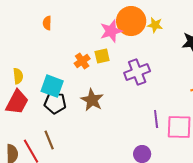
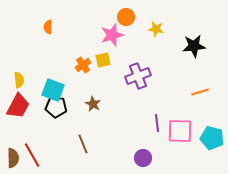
orange circle: (131, 21) -> (126, 17), moved, size x0.6
brown star: (92, 100) -> (93, 104), size x0.7
brown line: (49, 140) -> (83, 144), moved

